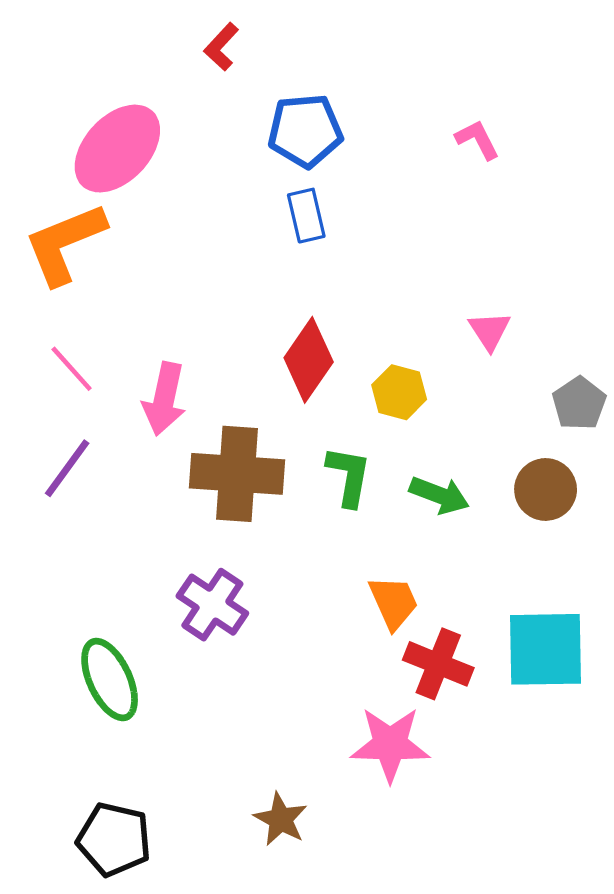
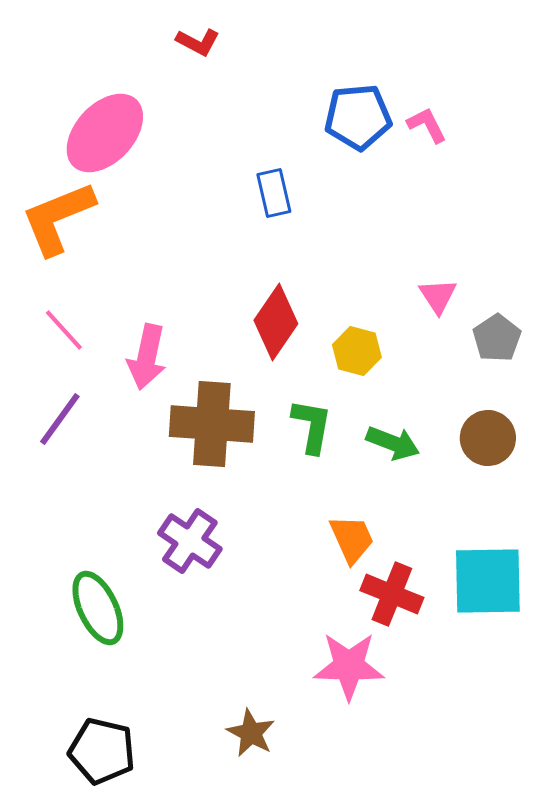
red L-shape: (221, 47) -> (198, 42), turned -105
blue pentagon: (305, 131) -> (358, 117), moved
gray pentagon: (579, 403) -> (497, 338), moved

